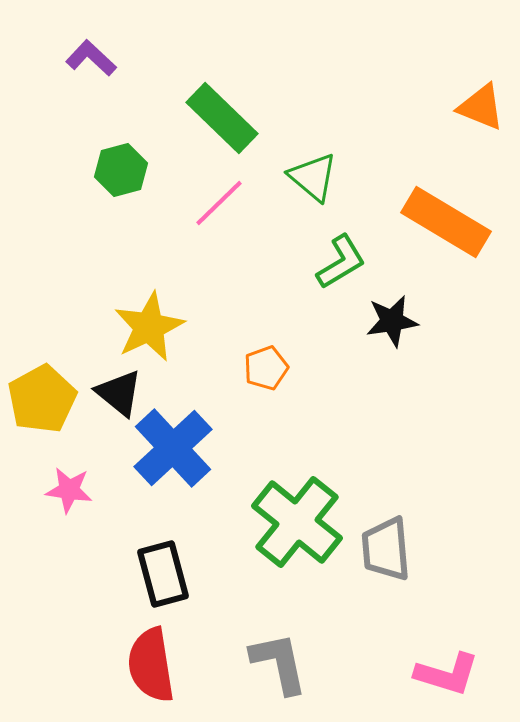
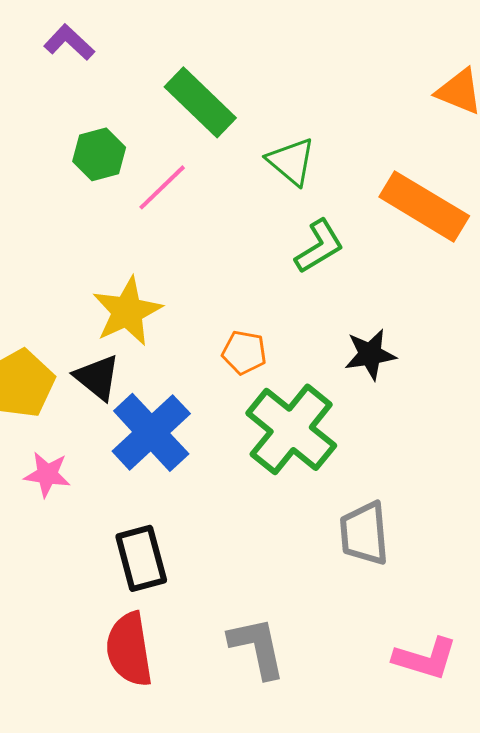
pink line: (219, 203) -> (162, 187), moved
black star: (392, 321) -> (370, 354), moved
orange pentagon: (266, 368) -> (244, 352), turned 30
green cross: (297, 522) -> (291, 429), moved

